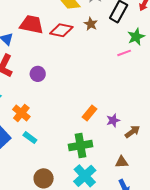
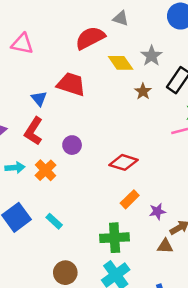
red diamond: (61, 30) -> (124, 162), moved
orange cross: (21, 113) -> (45, 170), moved
brown triangle: (122, 162) -> (165, 246), moved

